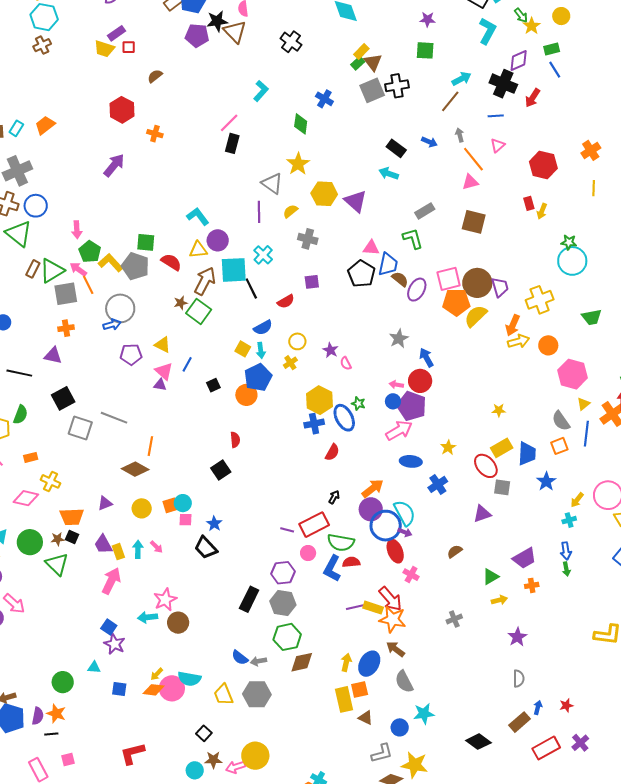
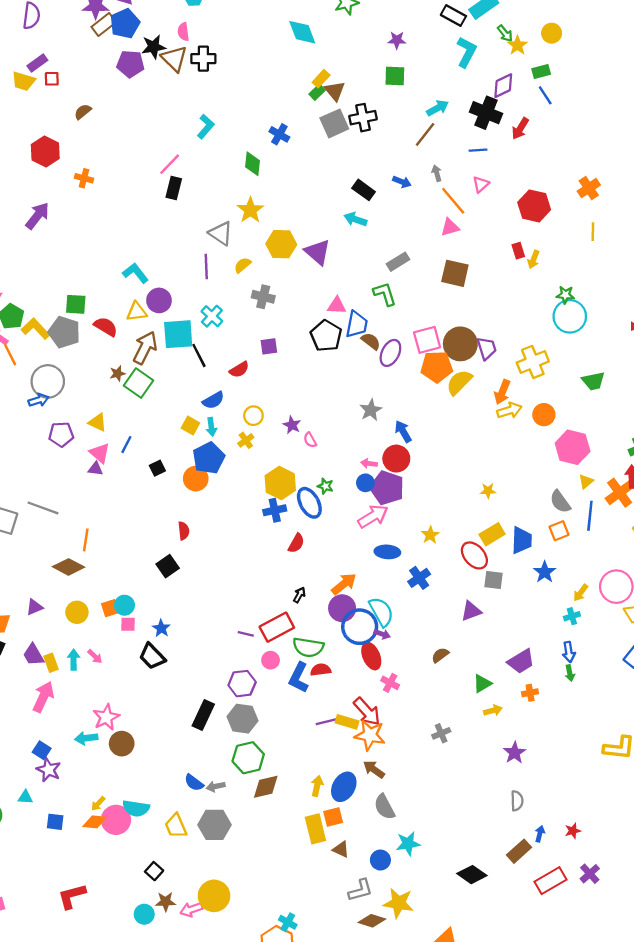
black cross: (291, 42) -> (203, 59), moved, turned -35

